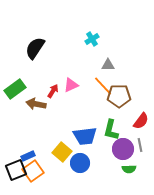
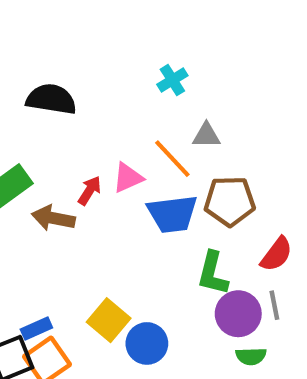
black semicircle: (35, 48) -> (51, 99), turned 65
orange line: (103, 86) -> (172, 159), moved
blue trapezoid: (85, 136) -> (172, 214), moved

